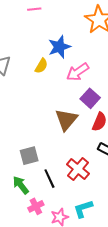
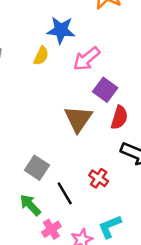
blue star: (59, 47) -> (61, 30), turned 30
gray square: (29, 156) -> (37, 168), turned -36
red cross: (78, 169) -> (99, 178), size x0.7

